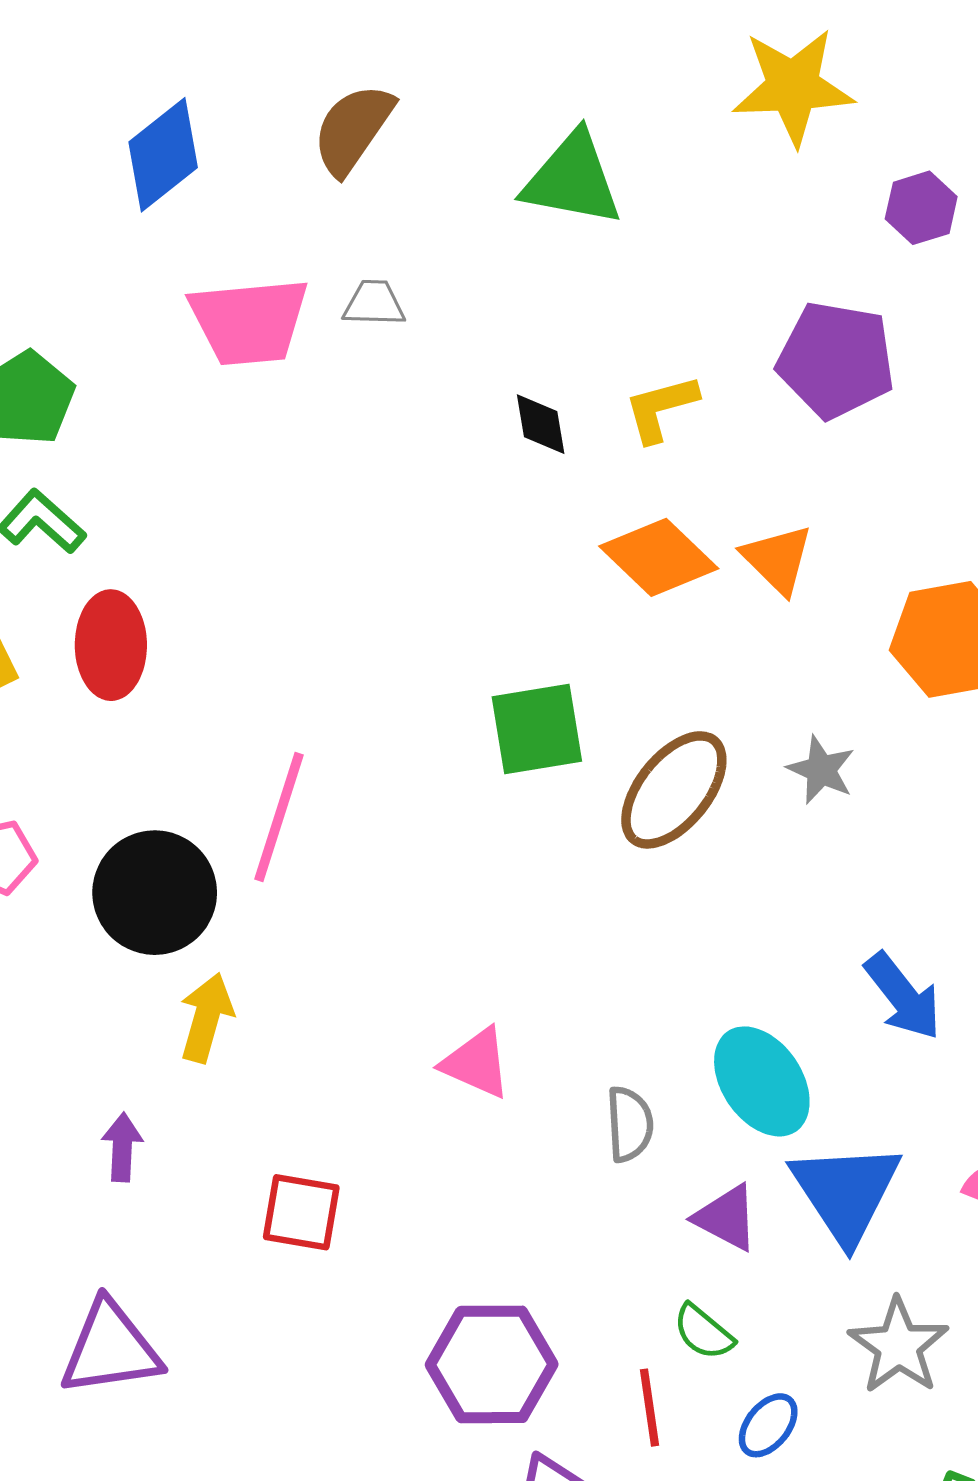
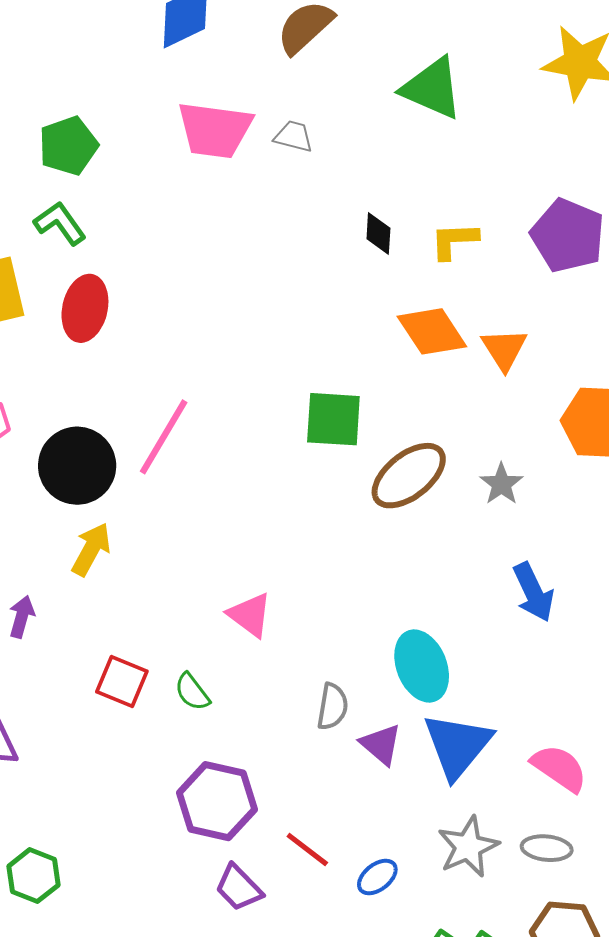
blue arrow: (903, 996) -> (533, 592), moved
gray semicircle: (630, 1124) -> (332, 707), moved
green semicircle: (703, 1332) -> (192, 692), moved
red line: (649, 1408) -> (307, 850), turned -57

